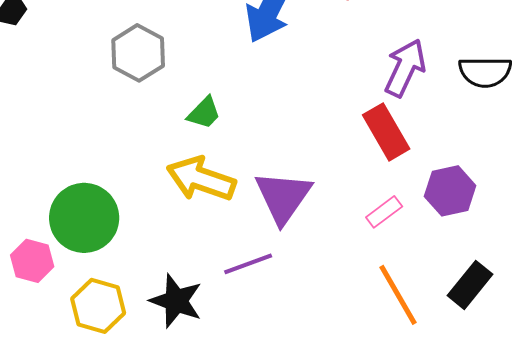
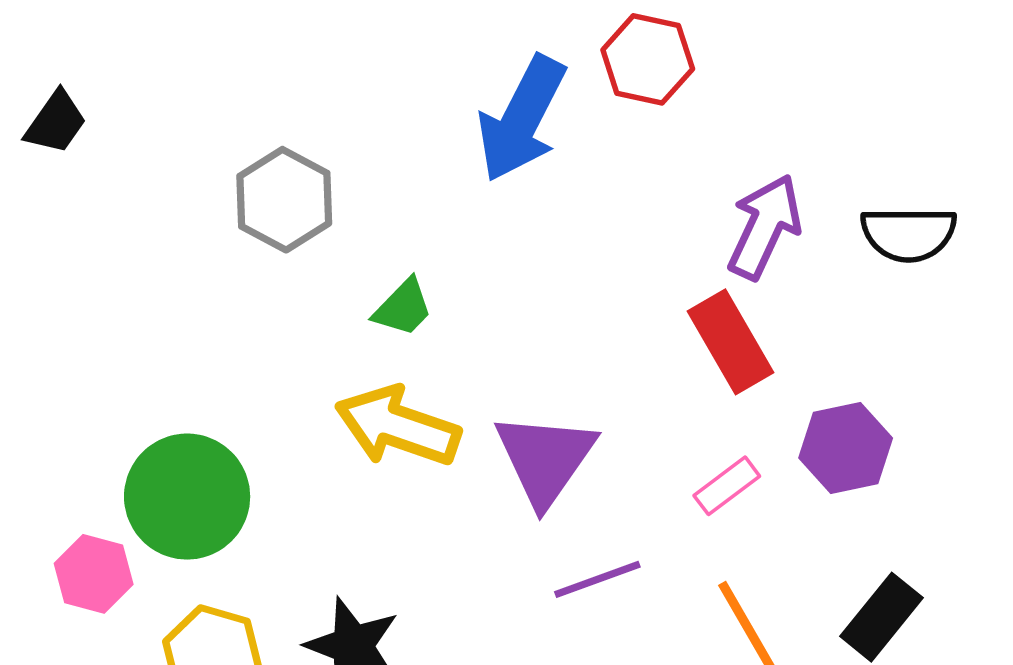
purple line: (248, 264) -> (597, 579), moved

